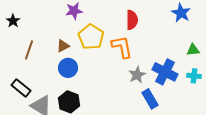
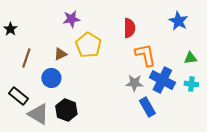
orange L-shape: (122, 47) -> (145, 55), moved
blue circle: (68, 68) -> (51, 78), moved
gray star: (137, 75) -> (134, 83), turned 30

